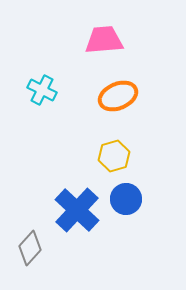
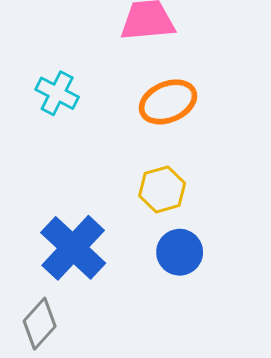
blue cross: (77, 210) -> (73, 248), moved

